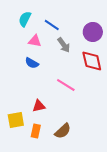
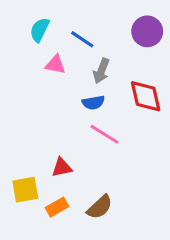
purple circle: (93, 32) -> (147, 31), moved
gray arrow: (64, 45) -> (101, 71), turned 56
blue semicircle: (32, 63) -> (93, 103), moved, turned -40
orange rectangle: (36, 131) -> (57, 207), turned 48

